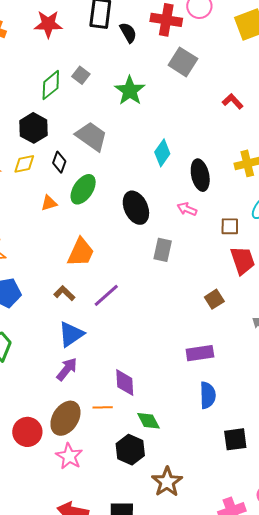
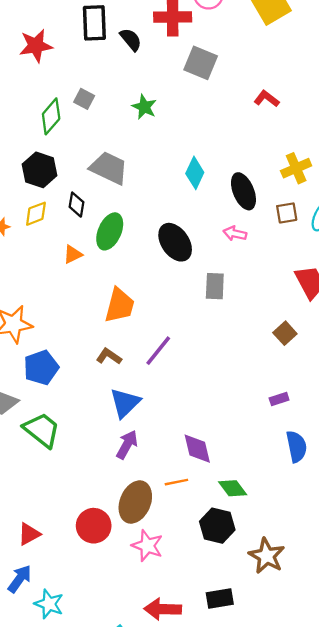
green star: (130, 91) -> (144, 107), size x0.7
brown square: (230, 226) -> (287, 213), moved
purple rectangle: (200, 353) -> (279, 399), size x0.6

